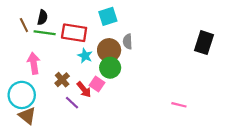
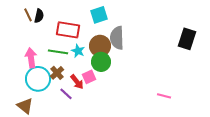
brown line: (24, 25) -> (28, 15), moved
green line: (45, 33) -> (58, 52), moved
gray semicircle: (128, 41) -> (117, 38), size x1.6
pink square: (97, 84) -> (89, 77), turned 32
cyan circle: (22, 95) -> (38, 79), moved

